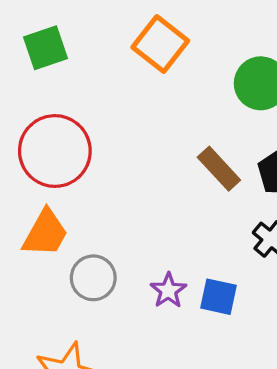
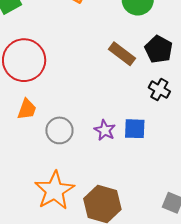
orange trapezoid: (45, 233) -> (27, 109), size x0.7

